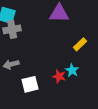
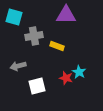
gray cross: (12, 29) -> (34, 36), moved
yellow rectangle: (80, 44) -> (57, 46), moved, turned 64

